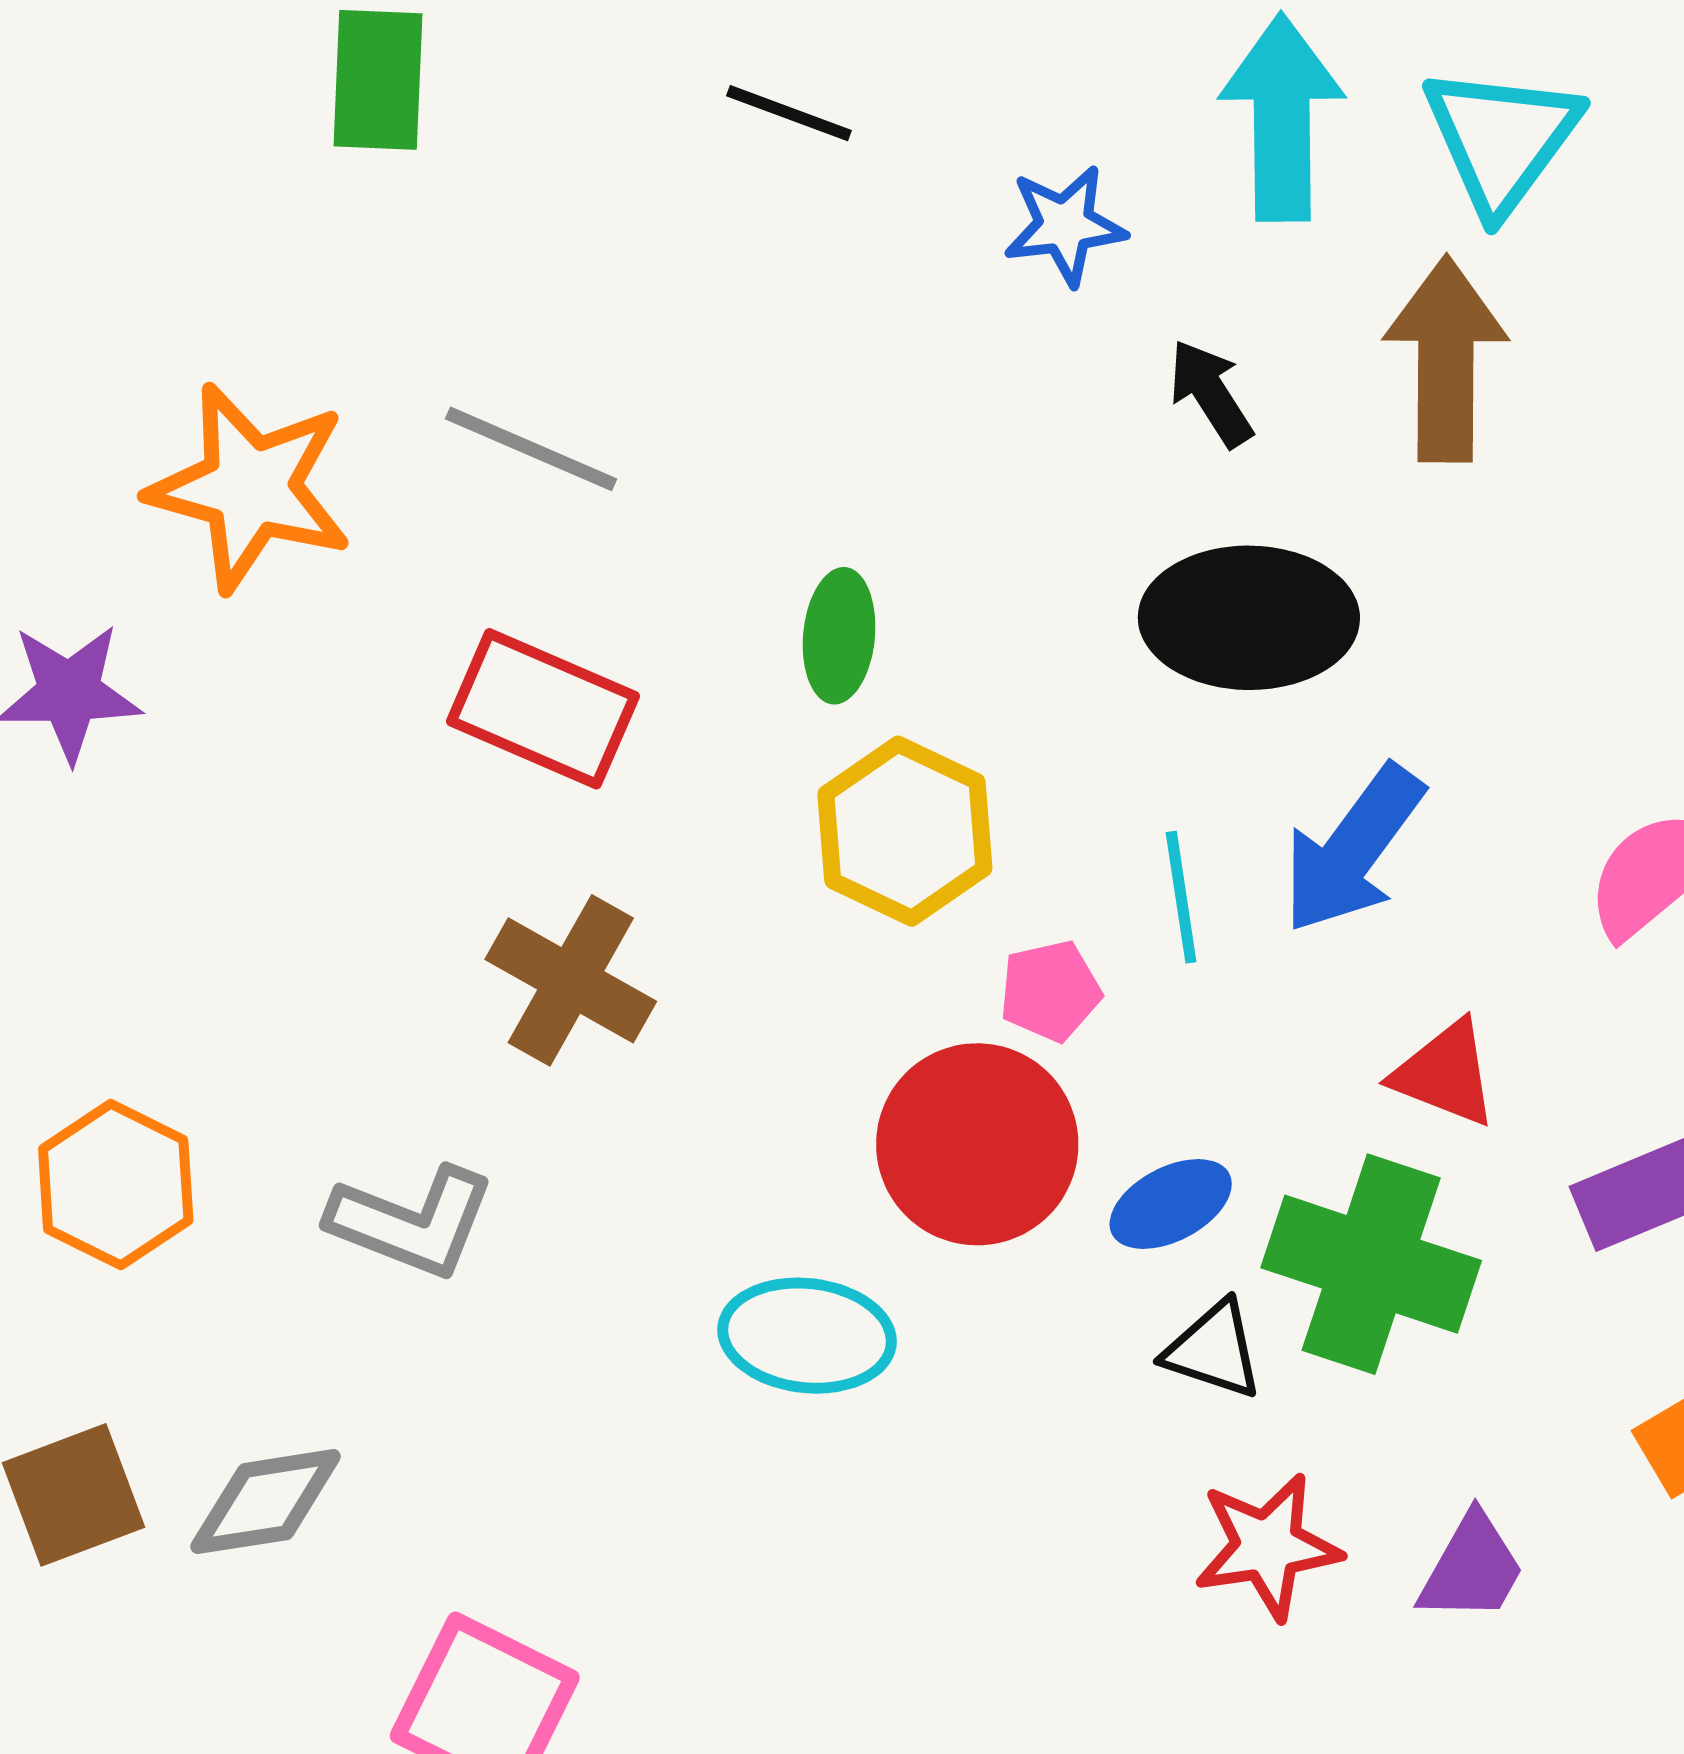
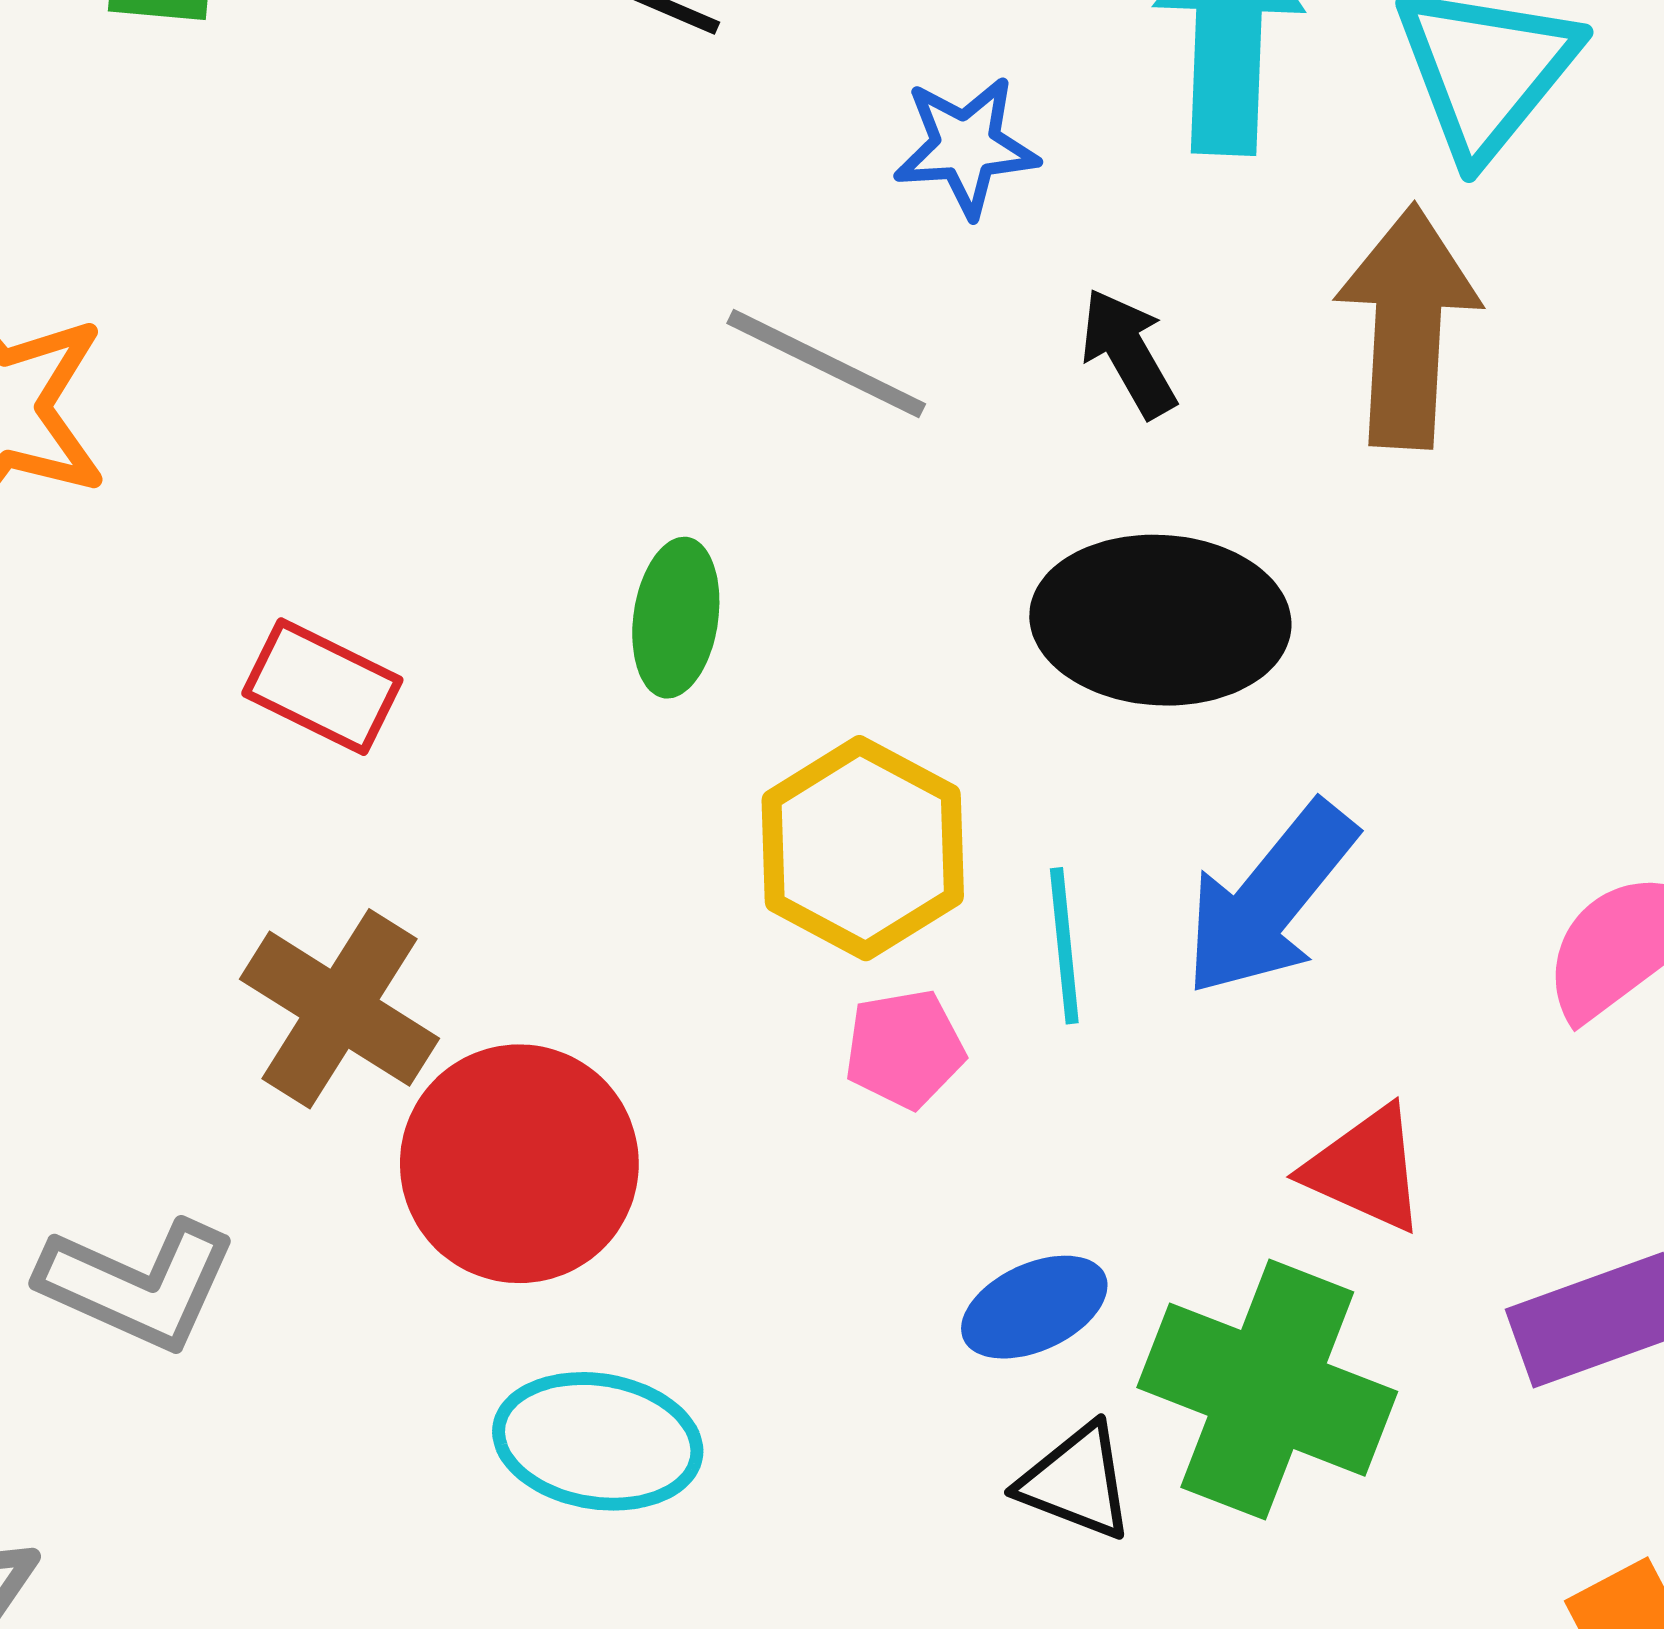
gray line: (531, 449) -> (826, 364), moved
red rectangle: (543, 709) -> (322, 687), size x0.7
yellow hexagon: (905, 831) -> (863, 848), moved
red circle: (977, 1144) -> (519, 1164), moved

